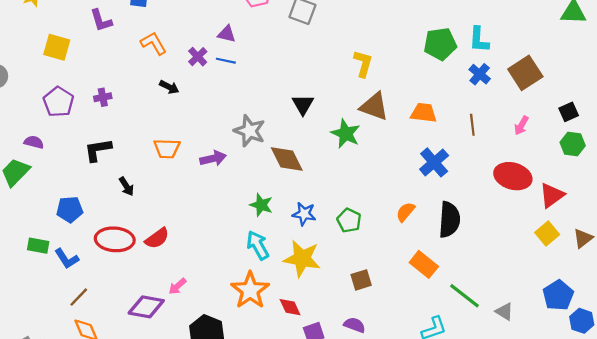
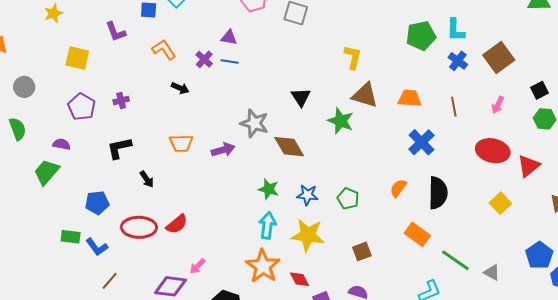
yellow square: (547, 233) -> (500, 203), moved
cyan arrow: (258, 245) -> (268, 225), turned 40

